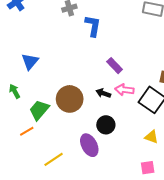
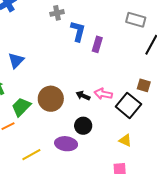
purple rectangle: (115, 66) -> (97, 44), moved, turned 56
purple ellipse: (89, 145) -> (66, 144), turned -60

